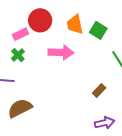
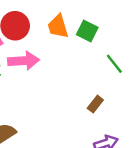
pink arrow: (61, 52) -> (24, 61), moved

